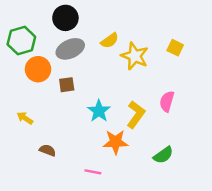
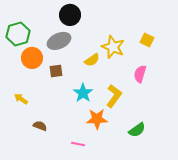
black circle: (65, 18) -> (70, 15), moved
yellow semicircle: (110, 41) -> (92, 60), moved
pink semicircle: (167, 101) -> (140, 74), moved

